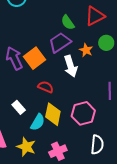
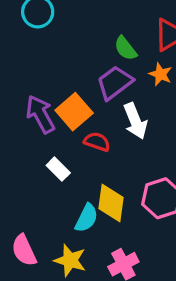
orange star: (86, 50) -> (160, 74), moved
red semicircle: (46, 87) -> (97, 142), moved
white rectangle: (19, 107) -> (58, 169), moved

